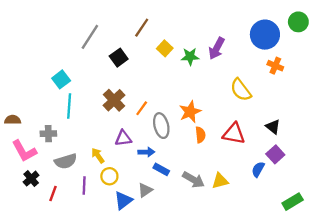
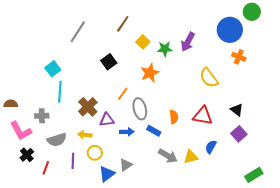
green circle: (298, 22) -> (252, 12), moved
black square: (119, 58) -> (109, 62), moved
brown cross: (114, 100) -> (88, 107), moved
orange star: (190, 112) -> (150, 73), moved
yellow arrow: (98, 156) -> (85, 135), turned -48
blue rectangle: (161, 169) -> (154, 131), moved
blue semicircle: (258, 169) -> (211, 147), moved

